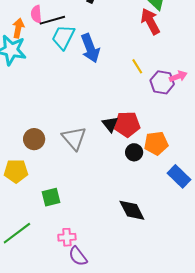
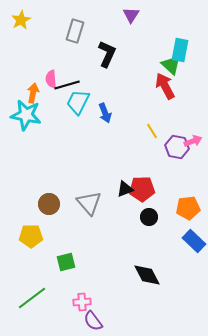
blue arrow: (90, 48) -> (105, 113), size x0.7
black triangle: (110, 124) -> (125, 189), turned 48
orange pentagon: (156, 143) -> (188, 208), moved

